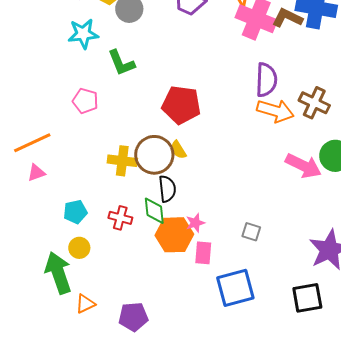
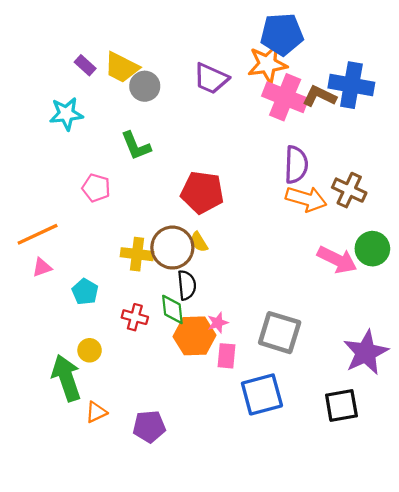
cyan star: (83, 34) -> (66, 114), moved
cyan pentagon: (75, 212) -> (85, 292), moved, turned -30
gray square: (251, 232) -> (280, 333), size x2.0

